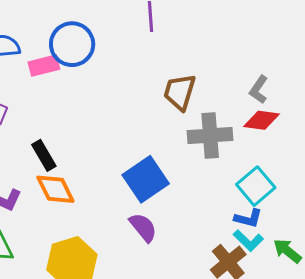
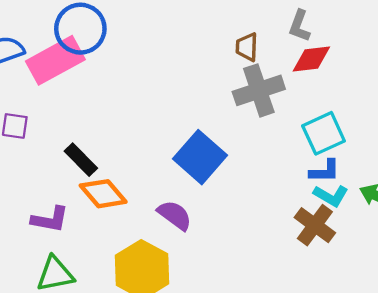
pink rectangle: (44, 66) -> (55, 60), size x1.6
brown trapezoid: (180, 92) -> (247, 47), moved, size x0.7
cyan square: (256, 186) -> (324, 133), turned 30
purple semicircle: (143, 227) -> (175, 215), moved

